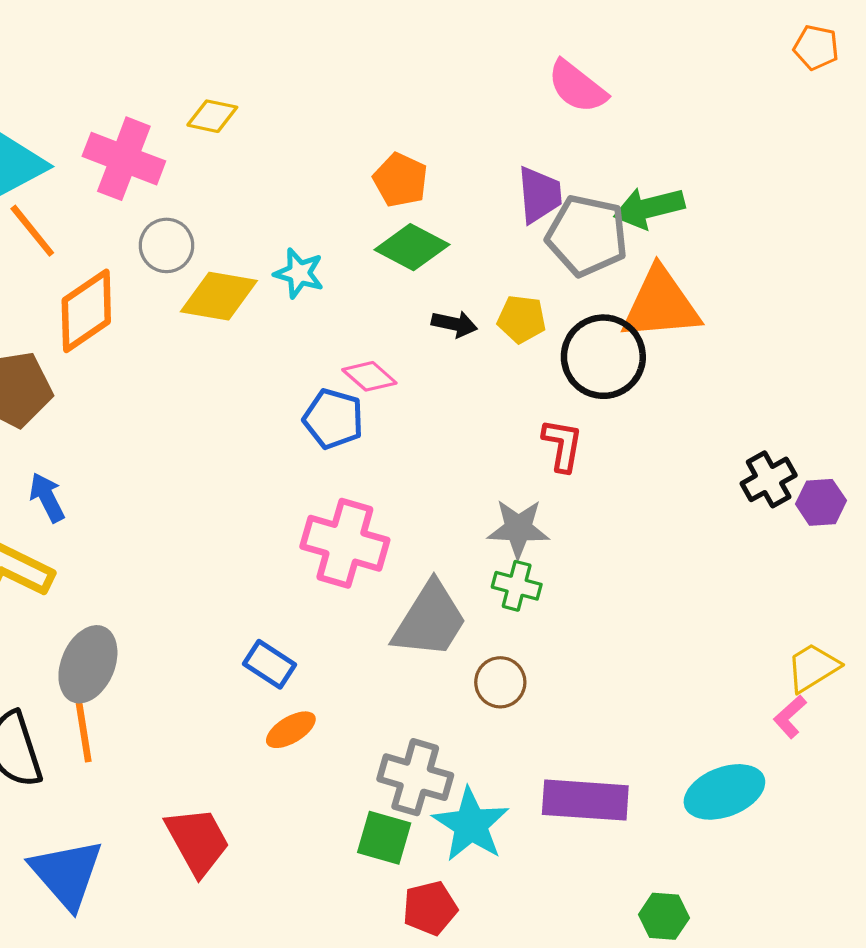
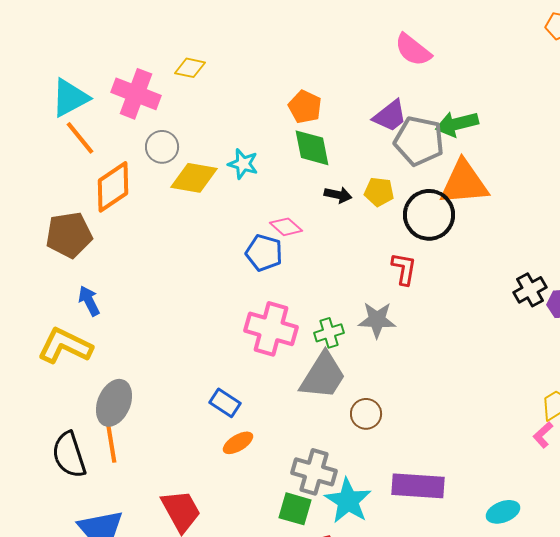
purple trapezoid: (540, 195) -> (390, 116), turned 57
green diamond: (412, 247) -> (312, 148), turned 51
green cross: (517, 586) -> (329, 333), moved, turned -32
cyan ellipse: (724, 792) -> (503, 512), moved, size x0.7

